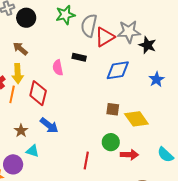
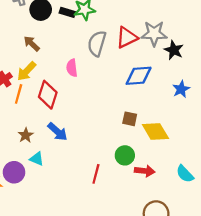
gray semicircle: (89, 25) -> (97, 43), moved
black rectangle: (79, 57) -> (67, 12), moved
yellow arrow: (18, 74) -> (27, 71), turned 42

